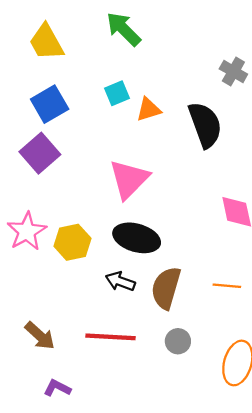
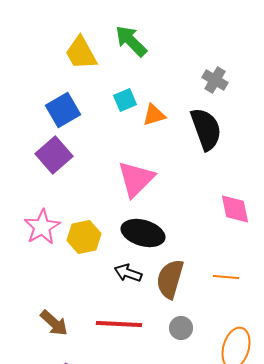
yellow trapezoid: (46, 42) -> (81, 53), moved
gray cross: (233, 71) -> (215, 80), moved

